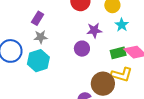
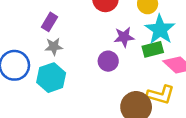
cyan star: (122, 25) -> (160, 30), size x1.6
green rectangle: (118, 53) -> (153, 49), moved

